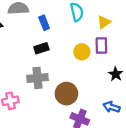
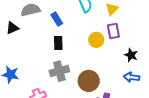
black rectangle: (41, 48) -> (58, 43), turned -64
blue arrow: (112, 107) -> (132, 77), moved

